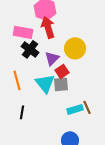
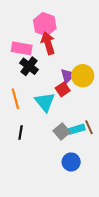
yellow circle: (75, 48) -> (83, 76), moved
purple triangle: (52, 58) -> (68, 76), moved
gray square: (61, 84) -> (62, 131), moved, turned -35

